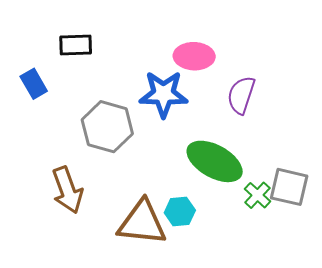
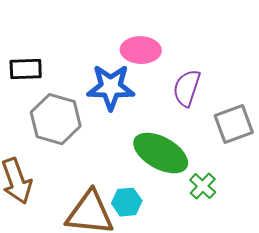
black rectangle: (76, 45) -> (26, 69), moved
gray square: (289, 187) -> (234, 124), moved, turned -33

